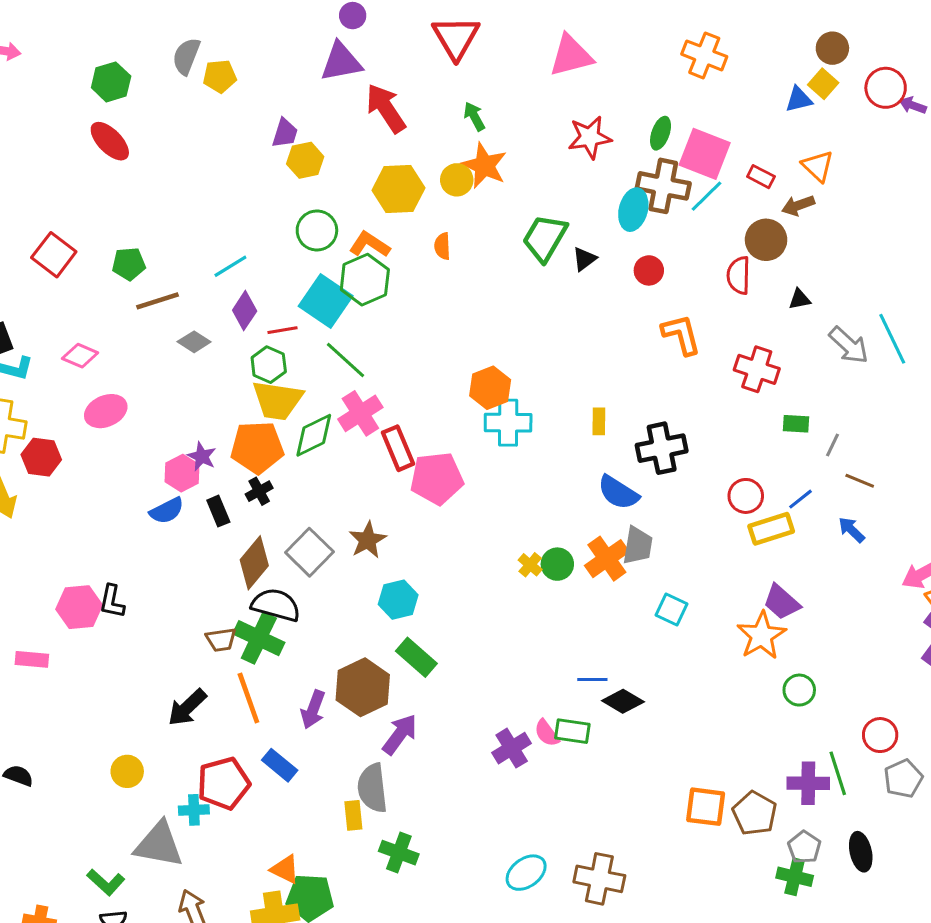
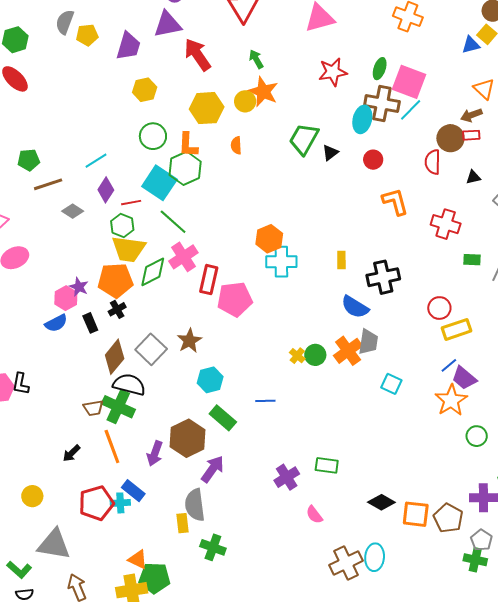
purple trapezoid: (285, 133) -> (128, 46), moved, size x1.4
red rectangle: (761, 177) -> (471, 135), moved, turned -30
orange L-shape: (370, 244) -> (188, 145), turned -120
red rectangle: (398, 448) -> (209, 280), turned 36
blue line: (801, 499) -> (449, 365), moved
blue line: (592, 679) -> (265, 401), moved
black diamond: (623, 701) -> (381, 502), moved
black arrow: (187, 707) -> (71, 453), size x0.7
pink semicircle: (547, 733) -> (314, 515), moved
cyan cross: (194, 810) -> (120, 503), moved
cyan ellipse: (526, 873) -> (375, 557), moved, turned -48
brown cross: (599, 879) -> (346, 563), turned -36

